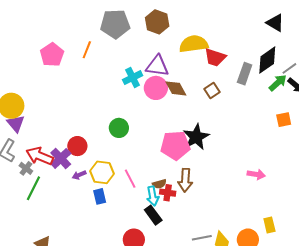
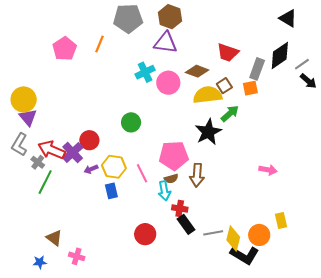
yellow semicircle: (194, 44) -> (208, 95), moved
purple triangle: (157, 66) -> (166, 43), moved
green arrow: (278, 83) -> (230, 114), moved
brown diamond: (176, 88) -> (197, 71), moved, turned -40
orange square: (284, 120) -> (250, 88), moved
pink pentagon: (175, 145) -> (174, 156), moved
red cross: (168, 193) -> (180, 208), moved
black rectangle: (153, 215) -> (186, 224), moved

